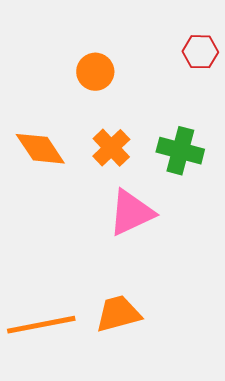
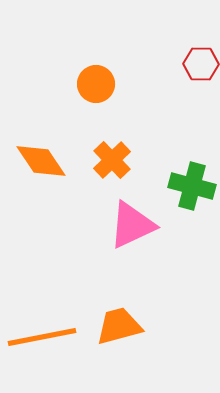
green cross: (180, 151) -> (192, 186), moved

